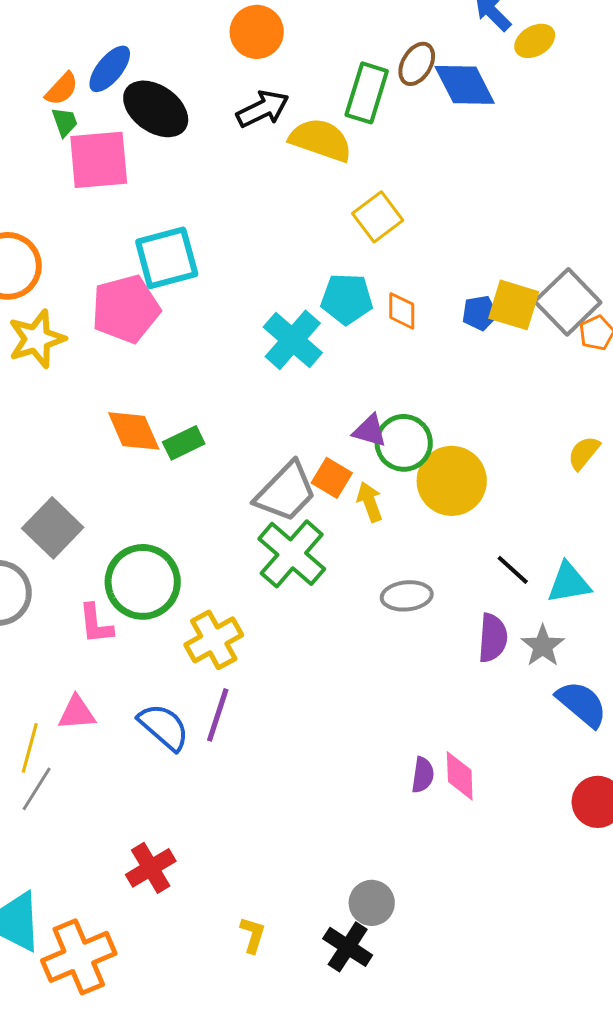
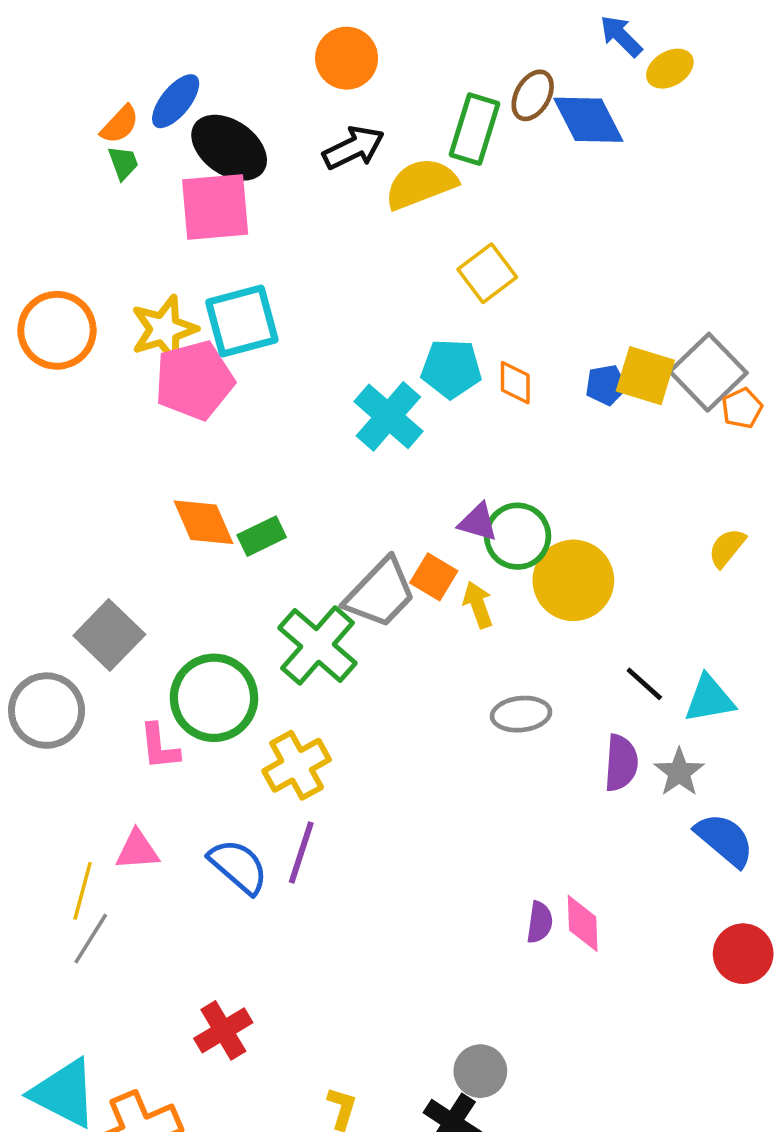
yellow semicircle: (321, 140) -> (421, 184), turned -40
pink square: (99, 160) -> (215, 207), moved
yellow star: (37, 339) -> (164, 329), moved
green cross: (292, 554) -> (317, 645), moved

